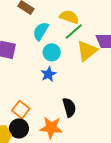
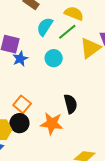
green line: (74, 31) -> (67, 32), moved
cyan circle: (52, 52) -> (54, 58), moved
blue star: (48, 74) -> (20, 59), moved

